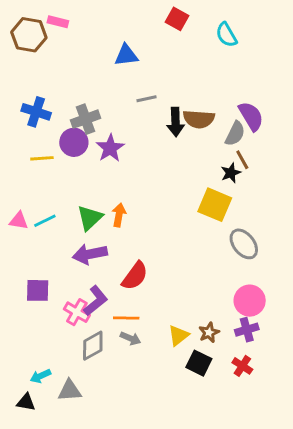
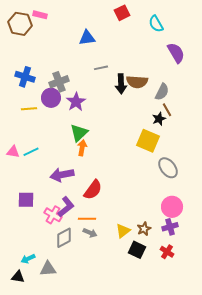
red square: (177, 19) -> (122, 13), turned 35
purple semicircle: (251, 116) -> (176, 53), moved
green triangle: (90, 218) -> (79, 133), moved

